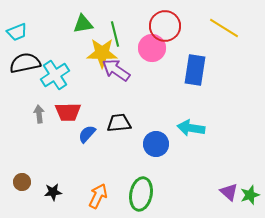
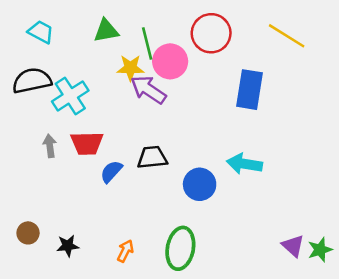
cyan trapezoid: (17, 32) -> (41, 32), moved, turned -130
pink circle: (152, 48) -> (170, 61), moved
yellow star: (102, 53) -> (130, 68), size x0.7
orange arrow: (98, 196) -> (125, 251), size x0.7

